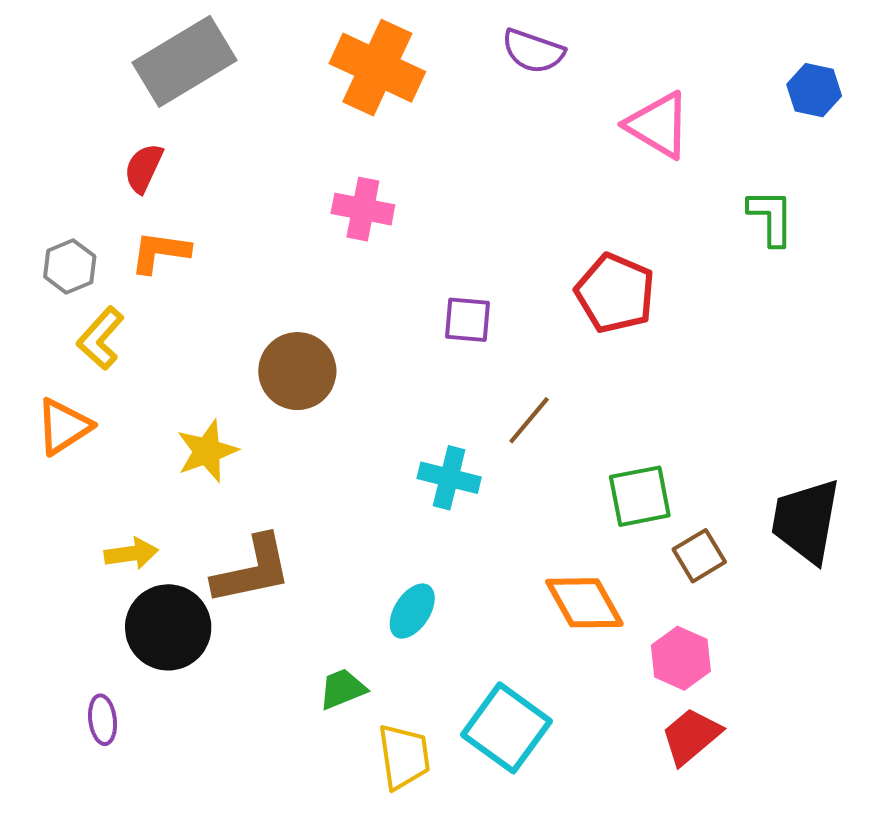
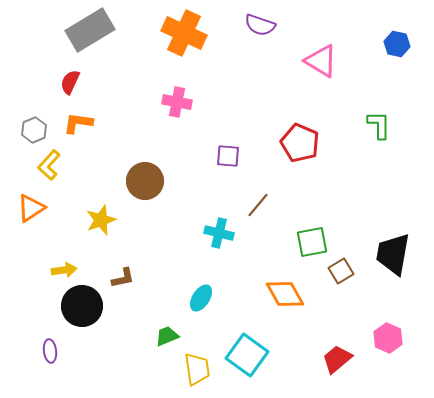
green L-shape: (771, 217) -> (379, 125), moved
brown L-shape: (252, 570) -> (123, 278), size x0.6
pink hexagon: (681, 658) -> (388, 338), moved

